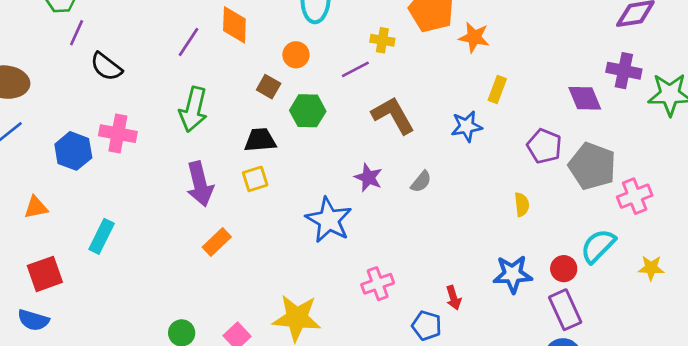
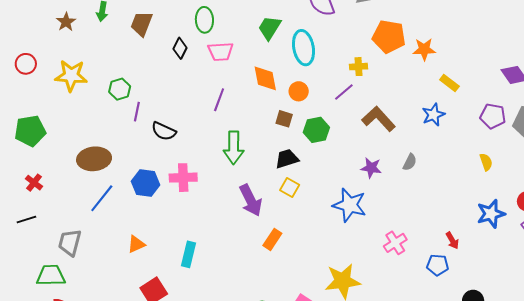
orange diamond: (234, 25) -> (265, 78), moved
yellow rectangle: (497, 89) -> (449, 83), turned -60
blue hexagon: (73, 151) -> (146, 183), moved
yellow square: (255, 179) -> (290, 188), turned -30

